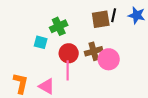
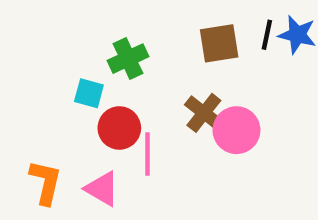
black line: (114, 15) -> (267, 35), moved
brown cross: (94, 51) -> (204, 113), turned -36
red circle: (69, 53) -> (119, 128), moved

